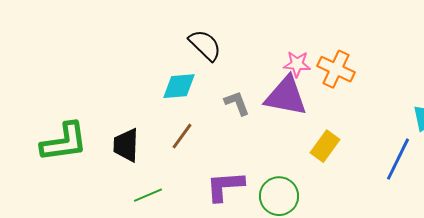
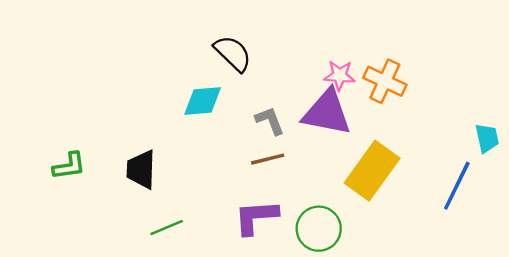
brown line: (182, 136) -> (268, 159), moved, turned 40
green L-shape: (64, 142) -> (69, 166), size x0.6
yellow rectangle: (325, 146) -> (372, 171), size x1.6

